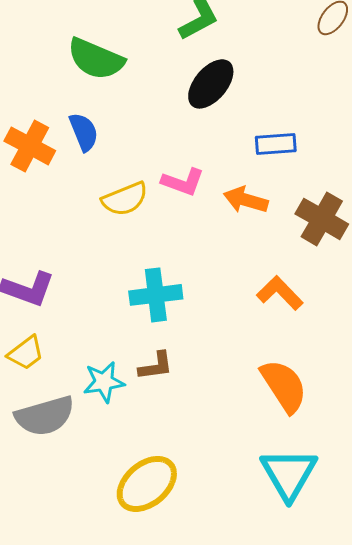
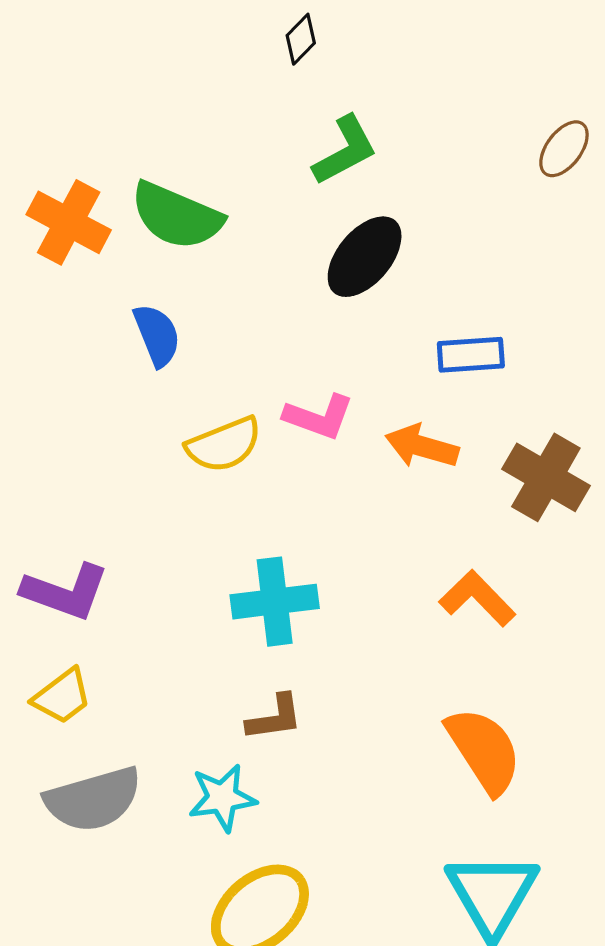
orange cross: (30, 146) -> (69, 222), moved
cyan star: (104, 382) -> (222, 798), moved

